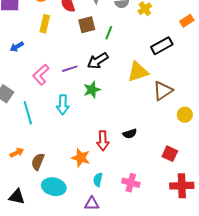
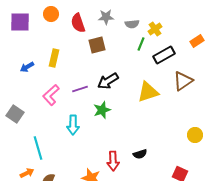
yellow rectangle: (45, 24) -> (54, 58), moved
green line: (109, 33) -> (141, 44), moved
black rectangle: (162, 46) -> (164, 55), moved
brown triangle: (163, 91) -> (183, 81), moved
cyan line: (28, 113) -> (38, 148), moved

